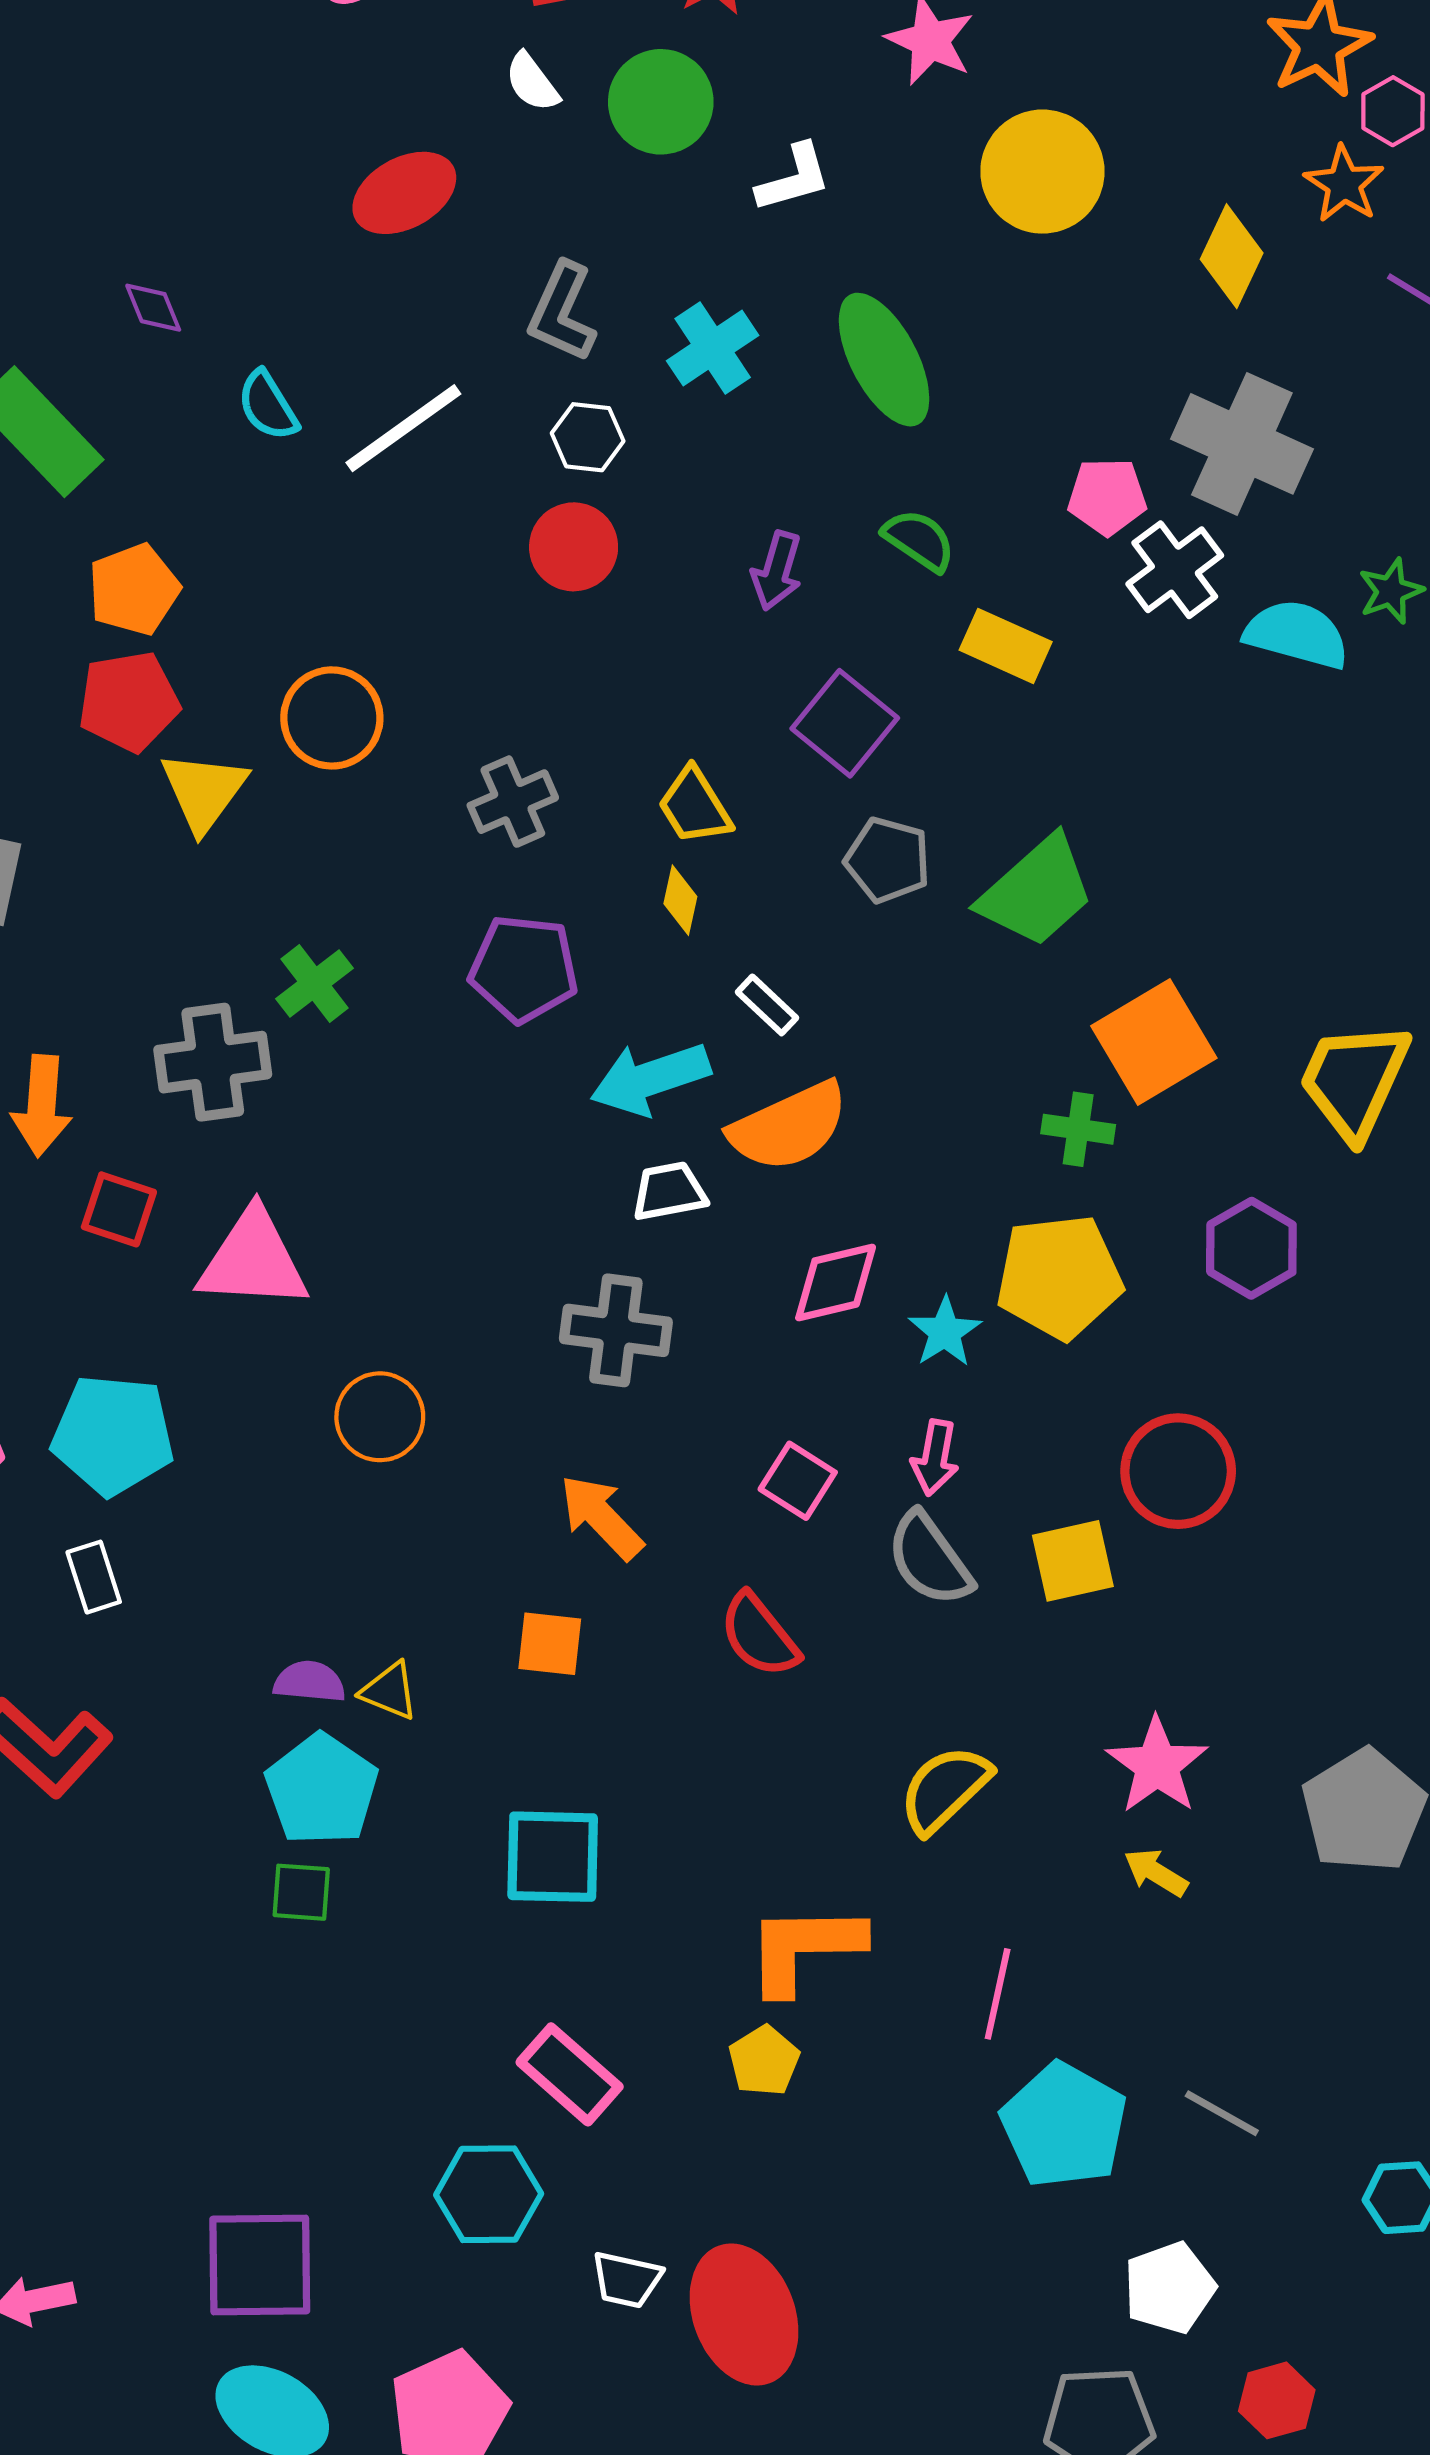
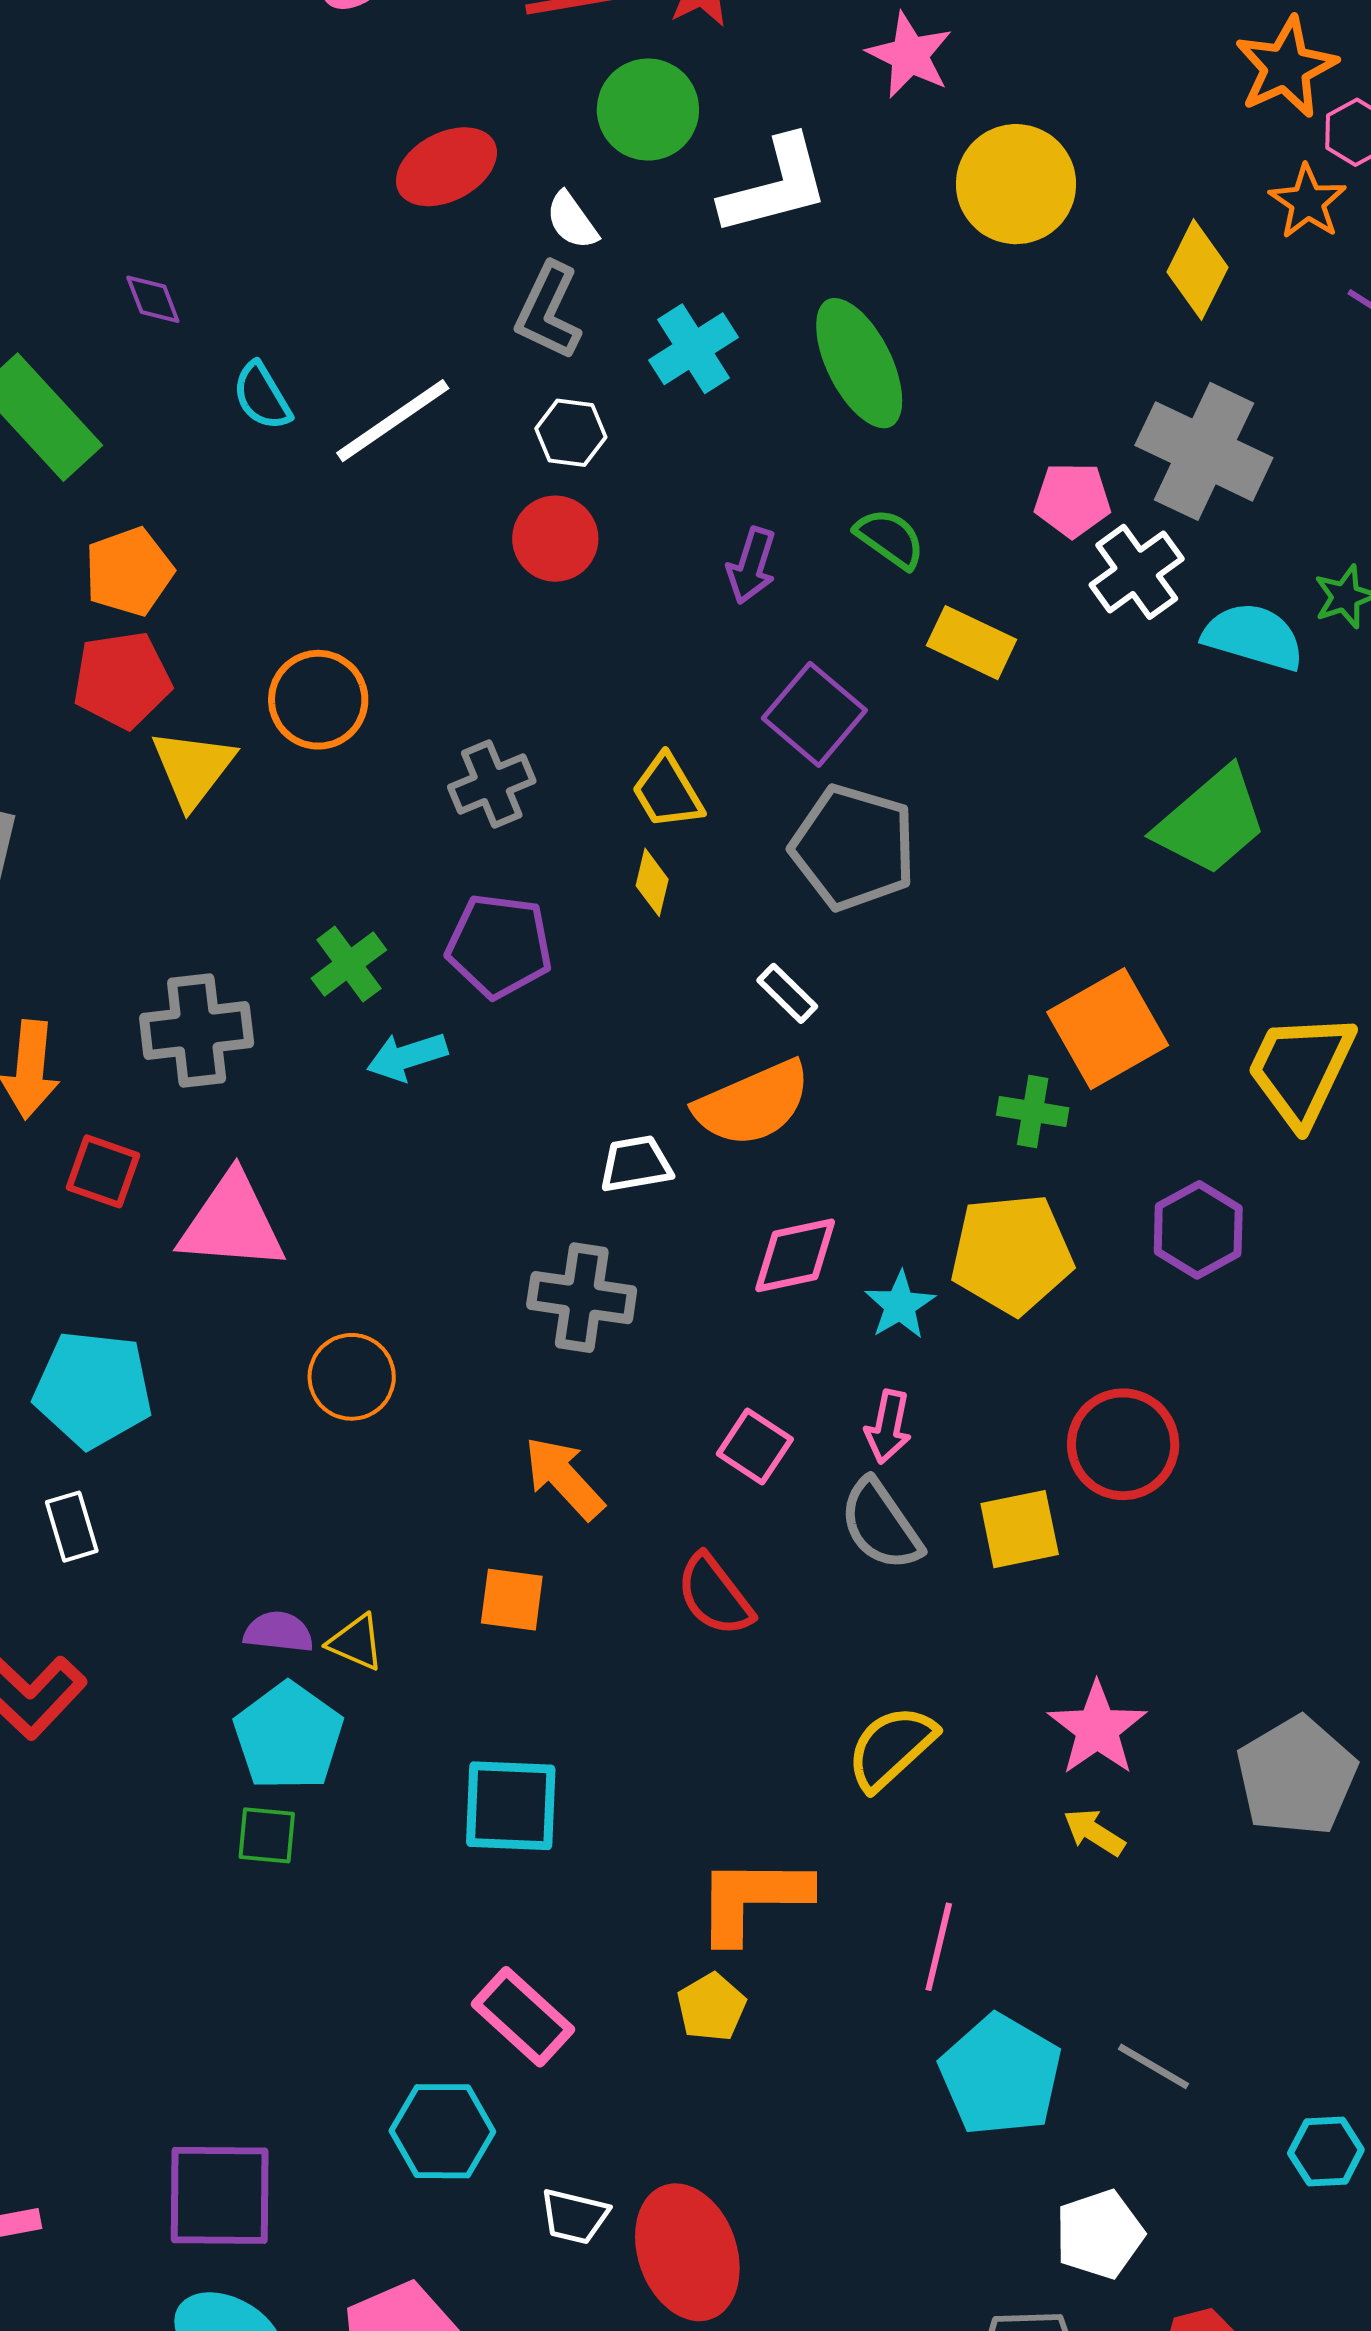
white semicircle: (532, 82) -> (572, 221), moved
white L-shape: (794, 178) -> (775, 186), size x1.5
red ellipse: (404, 193) -> (446, 167), moved
gray pentagon: (888, 860) -> (853, 847), size x1.5
green trapezoid: (1037, 892) -> (1211, 821), moved
green cross: (315, 983) -> (349, 964), moved
white rectangle: (767, 1005) -> (787, 993), moved
cyan arrow: (650, 1079) -> (407, 1057), moved, size x0.7

